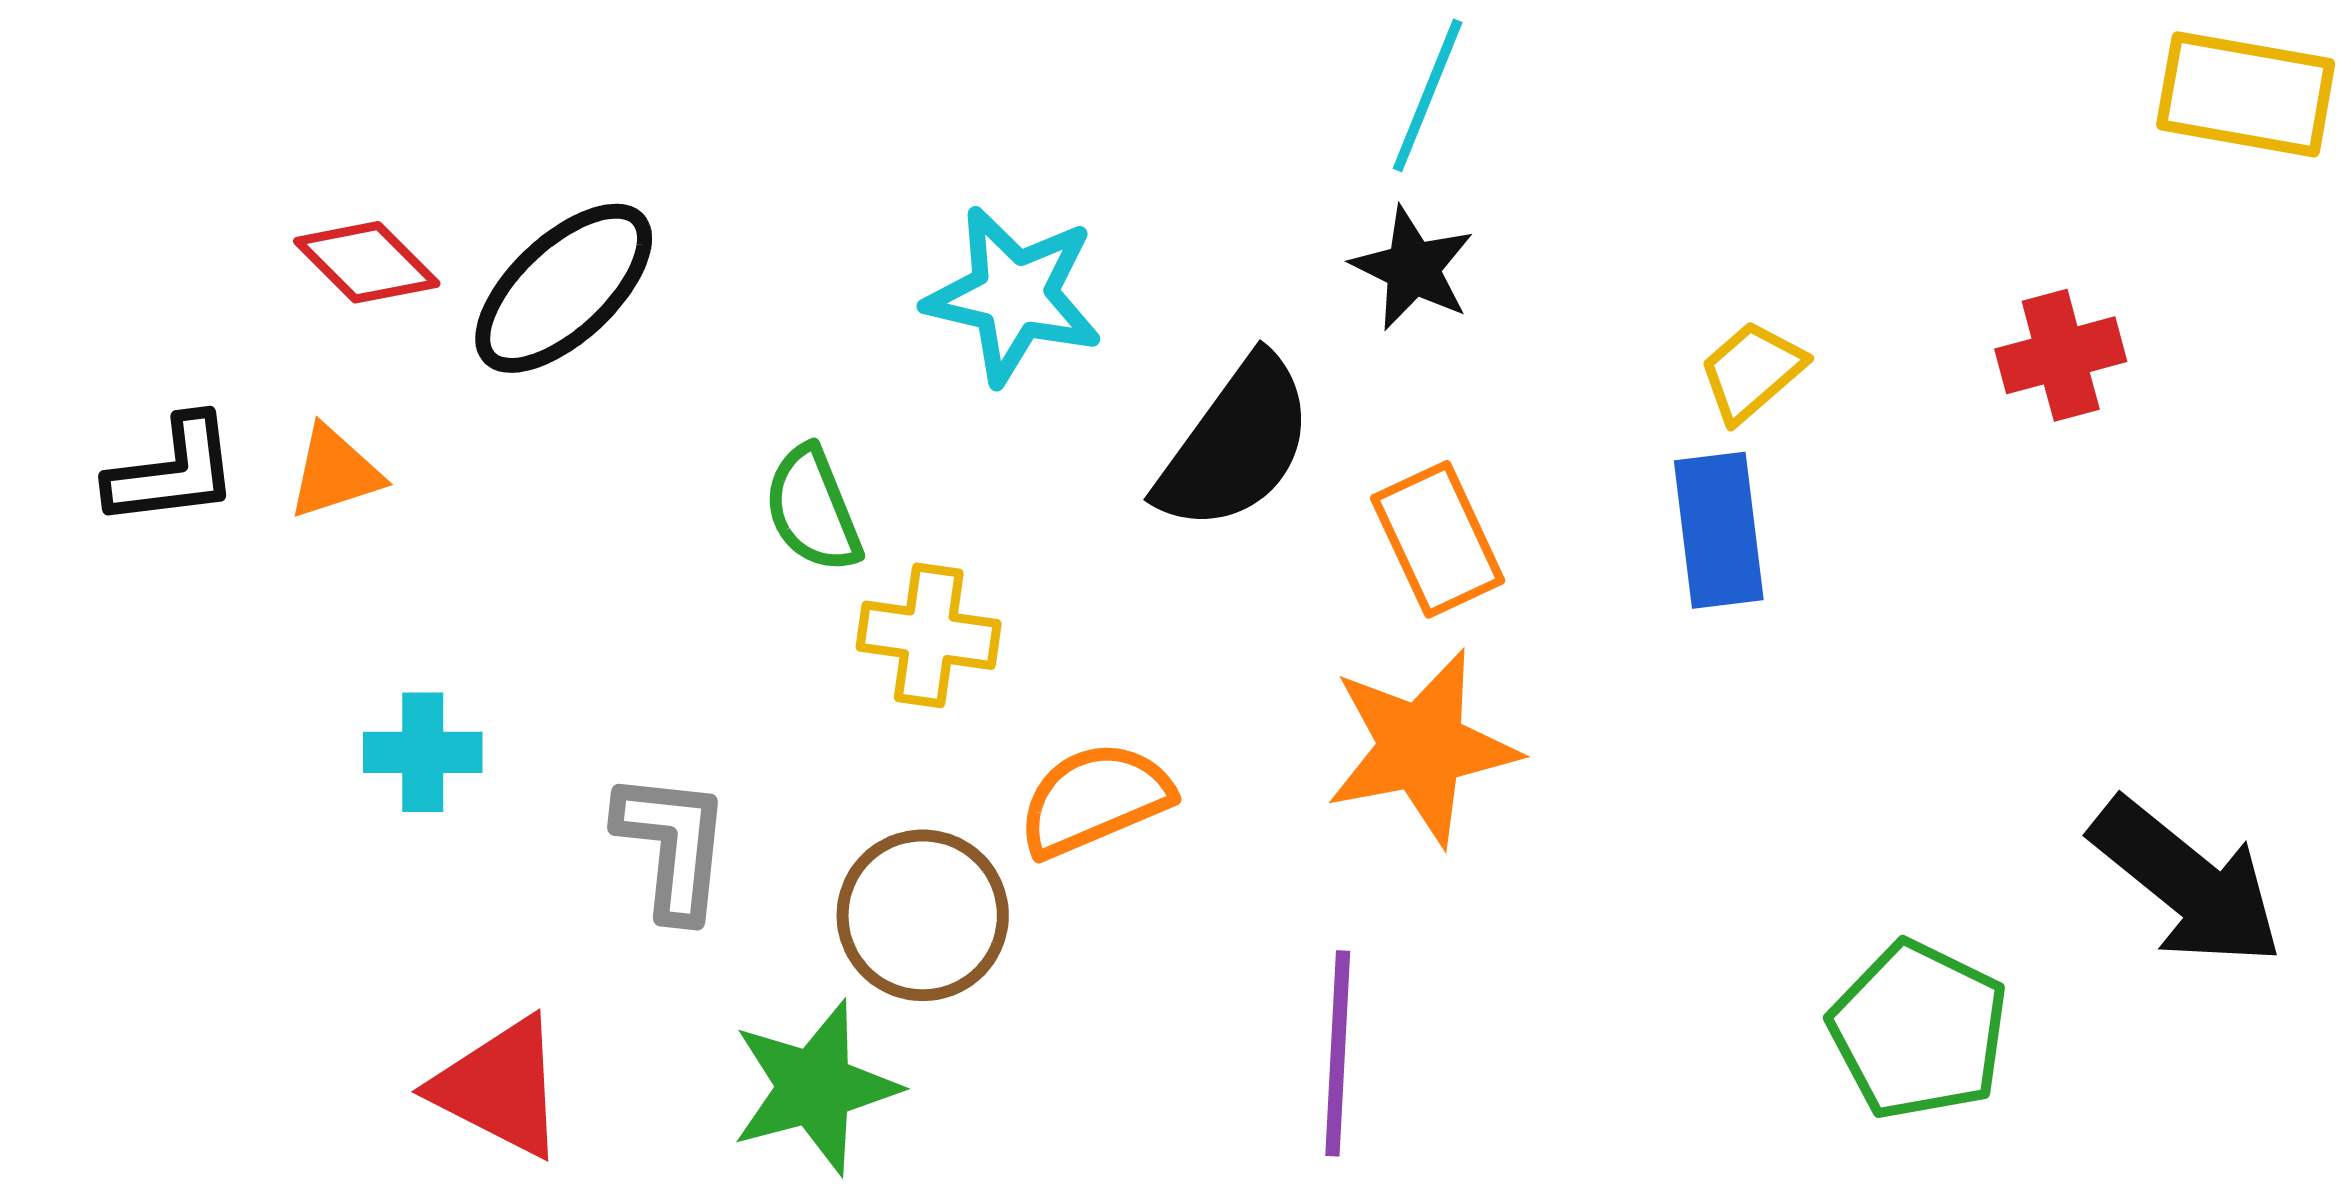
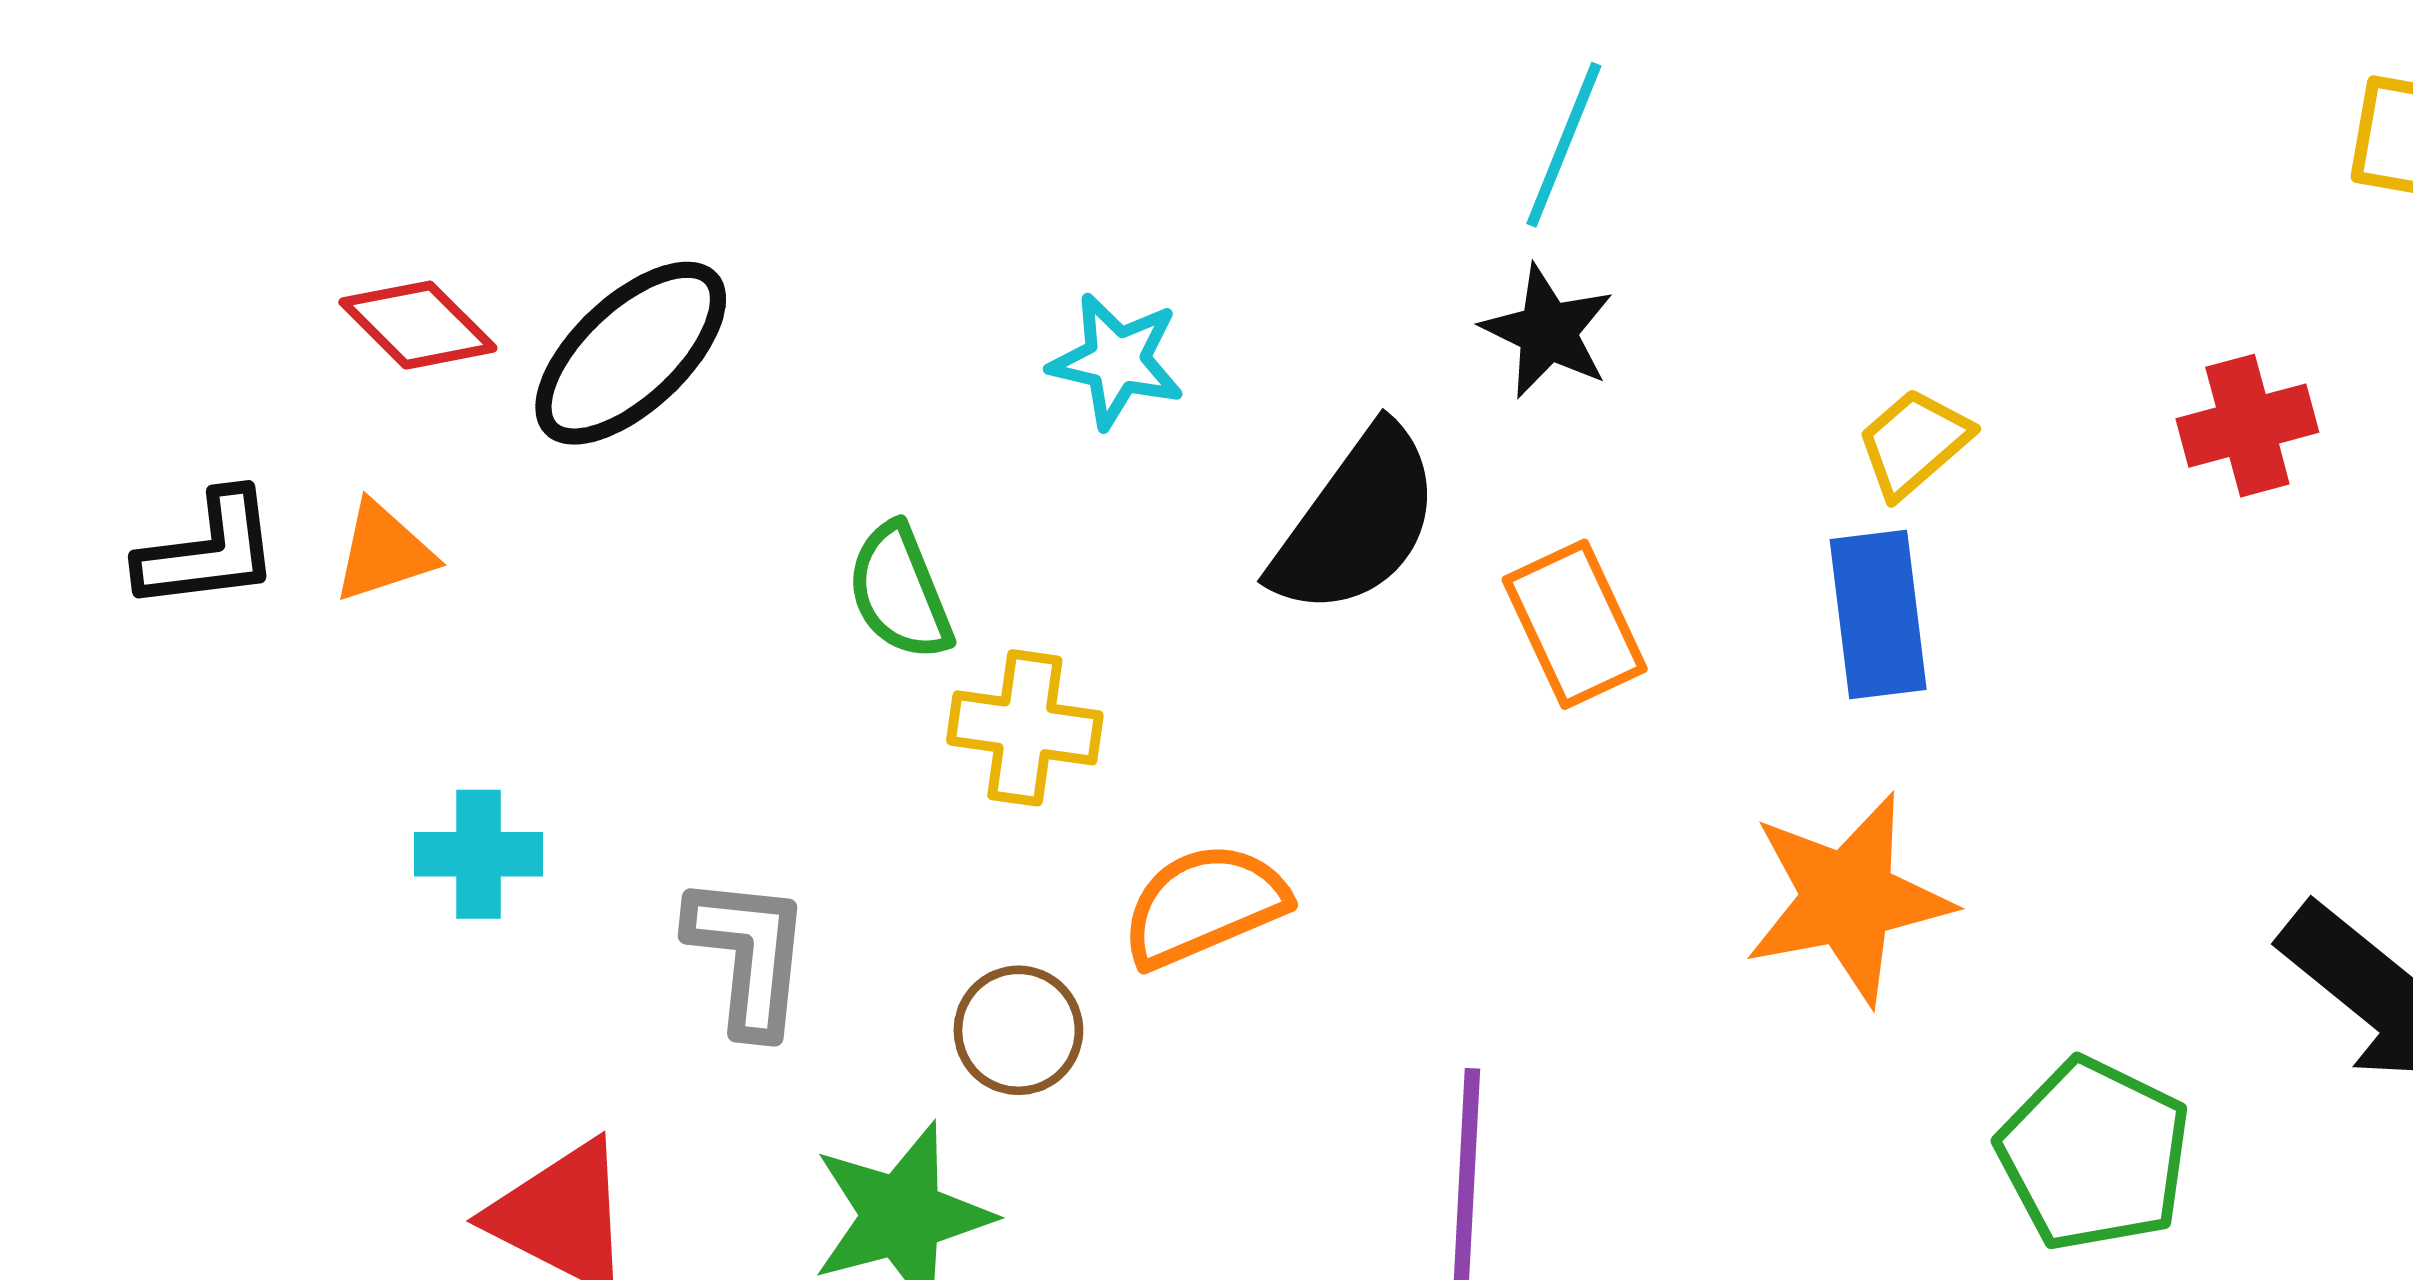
cyan star: (1014, 295) -> (1117, 361), size x0.7
orange star: (1422, 747) -> (1848, 899), moved
brown circle: (923, 915) -> (1018, 1030), size x0.7

